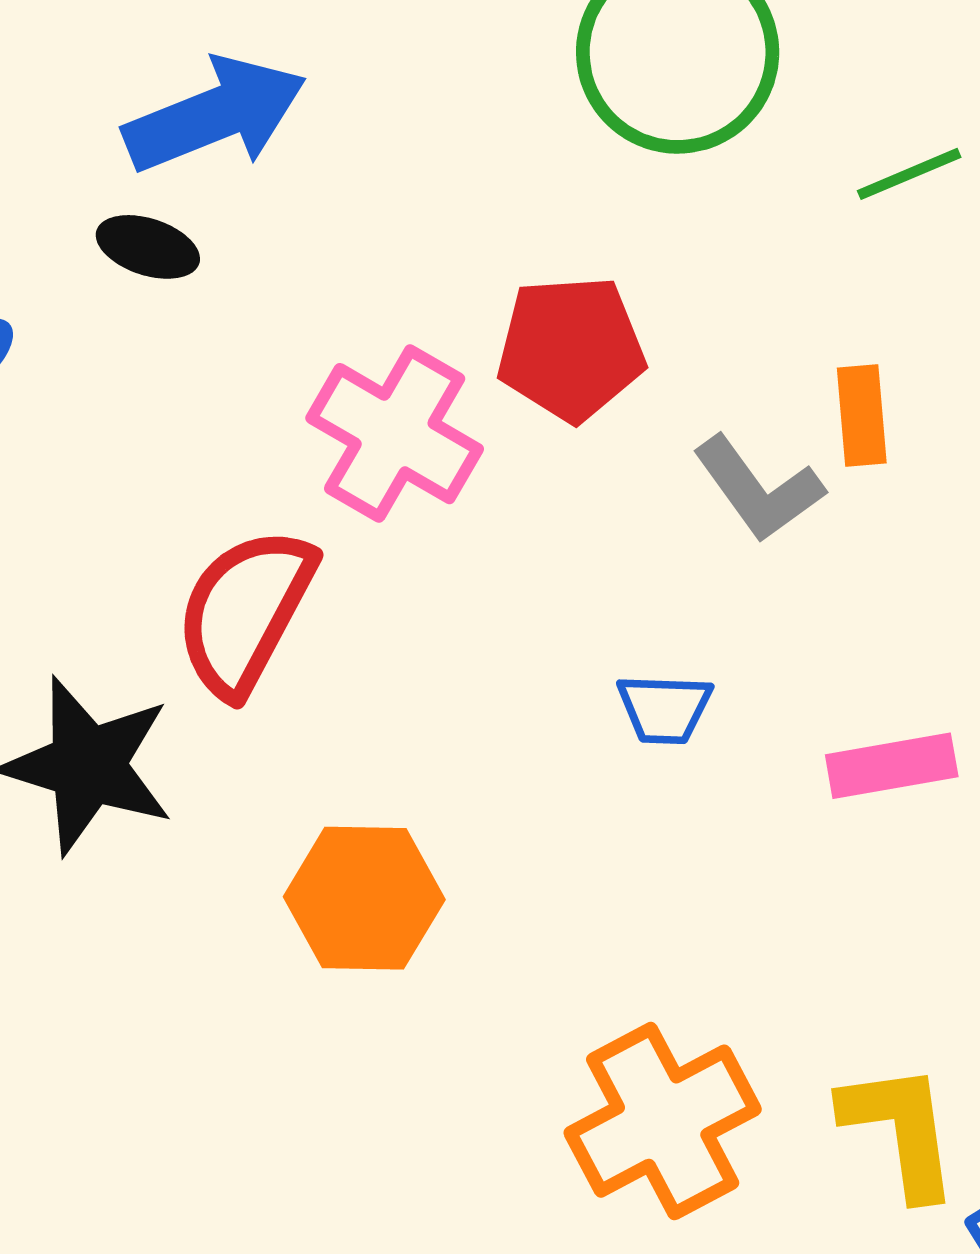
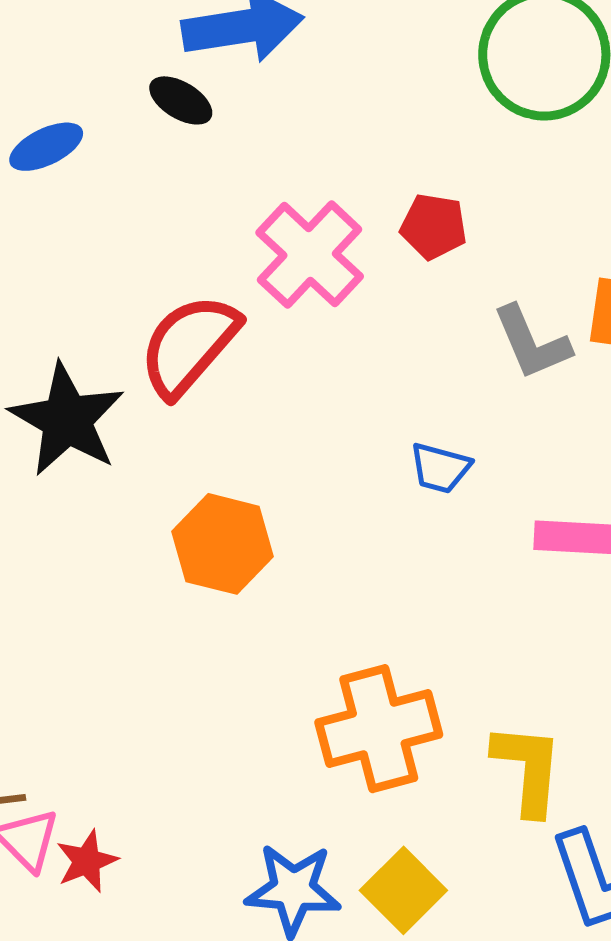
red pentagon: (571, 348) -> (434, 226), size x0.7

